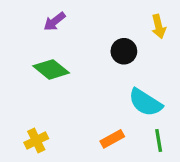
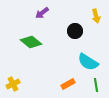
purple arrow: (54, 21) -> (42, 13), moved
yellow cross: (36, 141) -> (13, 84), moved

